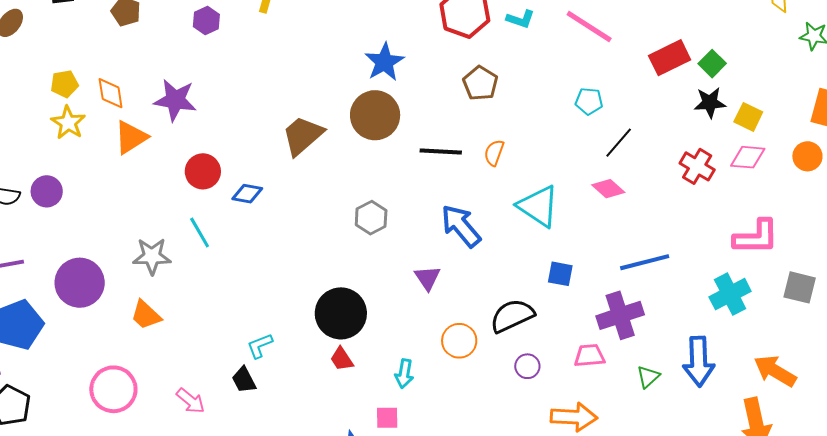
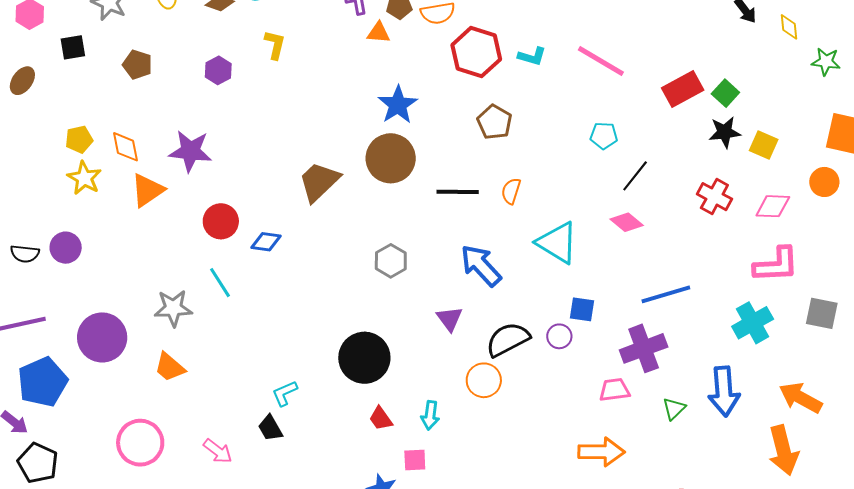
pink diamond: (748, 157) -> (773, 206), moved
black semicircle: (512, 316) -> (508, 339), moved
red trapezoid: (342, 359) -> (381, 419), moved
purple circle: (527, 366) -> (559, 336), moved

